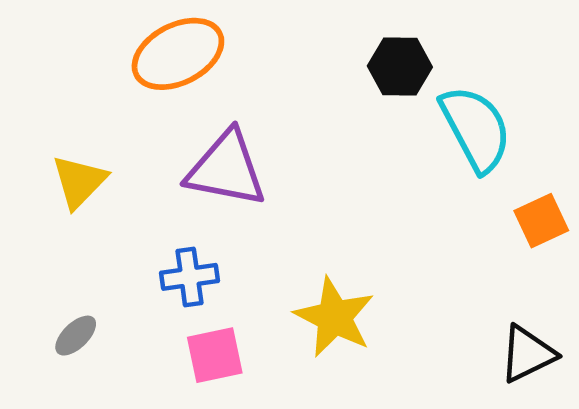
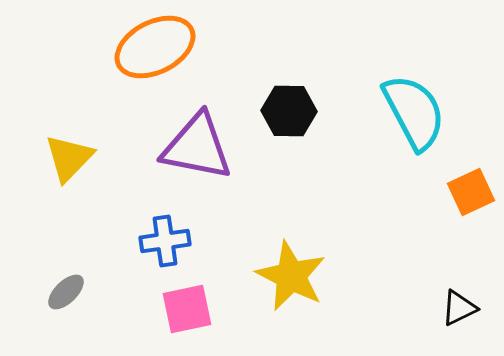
black hexagon: (400, 67) -> (289, 111), moved
black triangle: (527, 354) -> (459, 308), size x0.7

